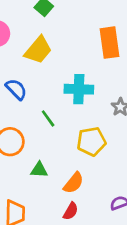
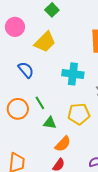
green line: (48, 118) -> (40, 103), moved
green triangle: (39, 170) -> (50, 123), moved

